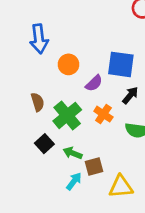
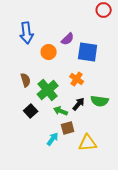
purple semicircle: (94, 83) -> (68, 39), moved
black arrow: (130, 95) -> (79, 104), moved
orange cross: (103, 114) -> (77, 79), moved
green arrow: (73, 153) -> (61, 111), moved

